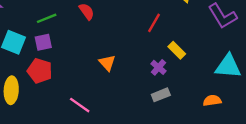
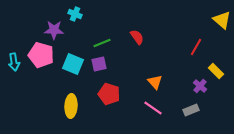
red pentagon: (40, 71) -> (109, 94), moved
gray rectangle: (161, 95) -> (191, 110), moved
pink line: (80, 105) -> (153, 108), moved

